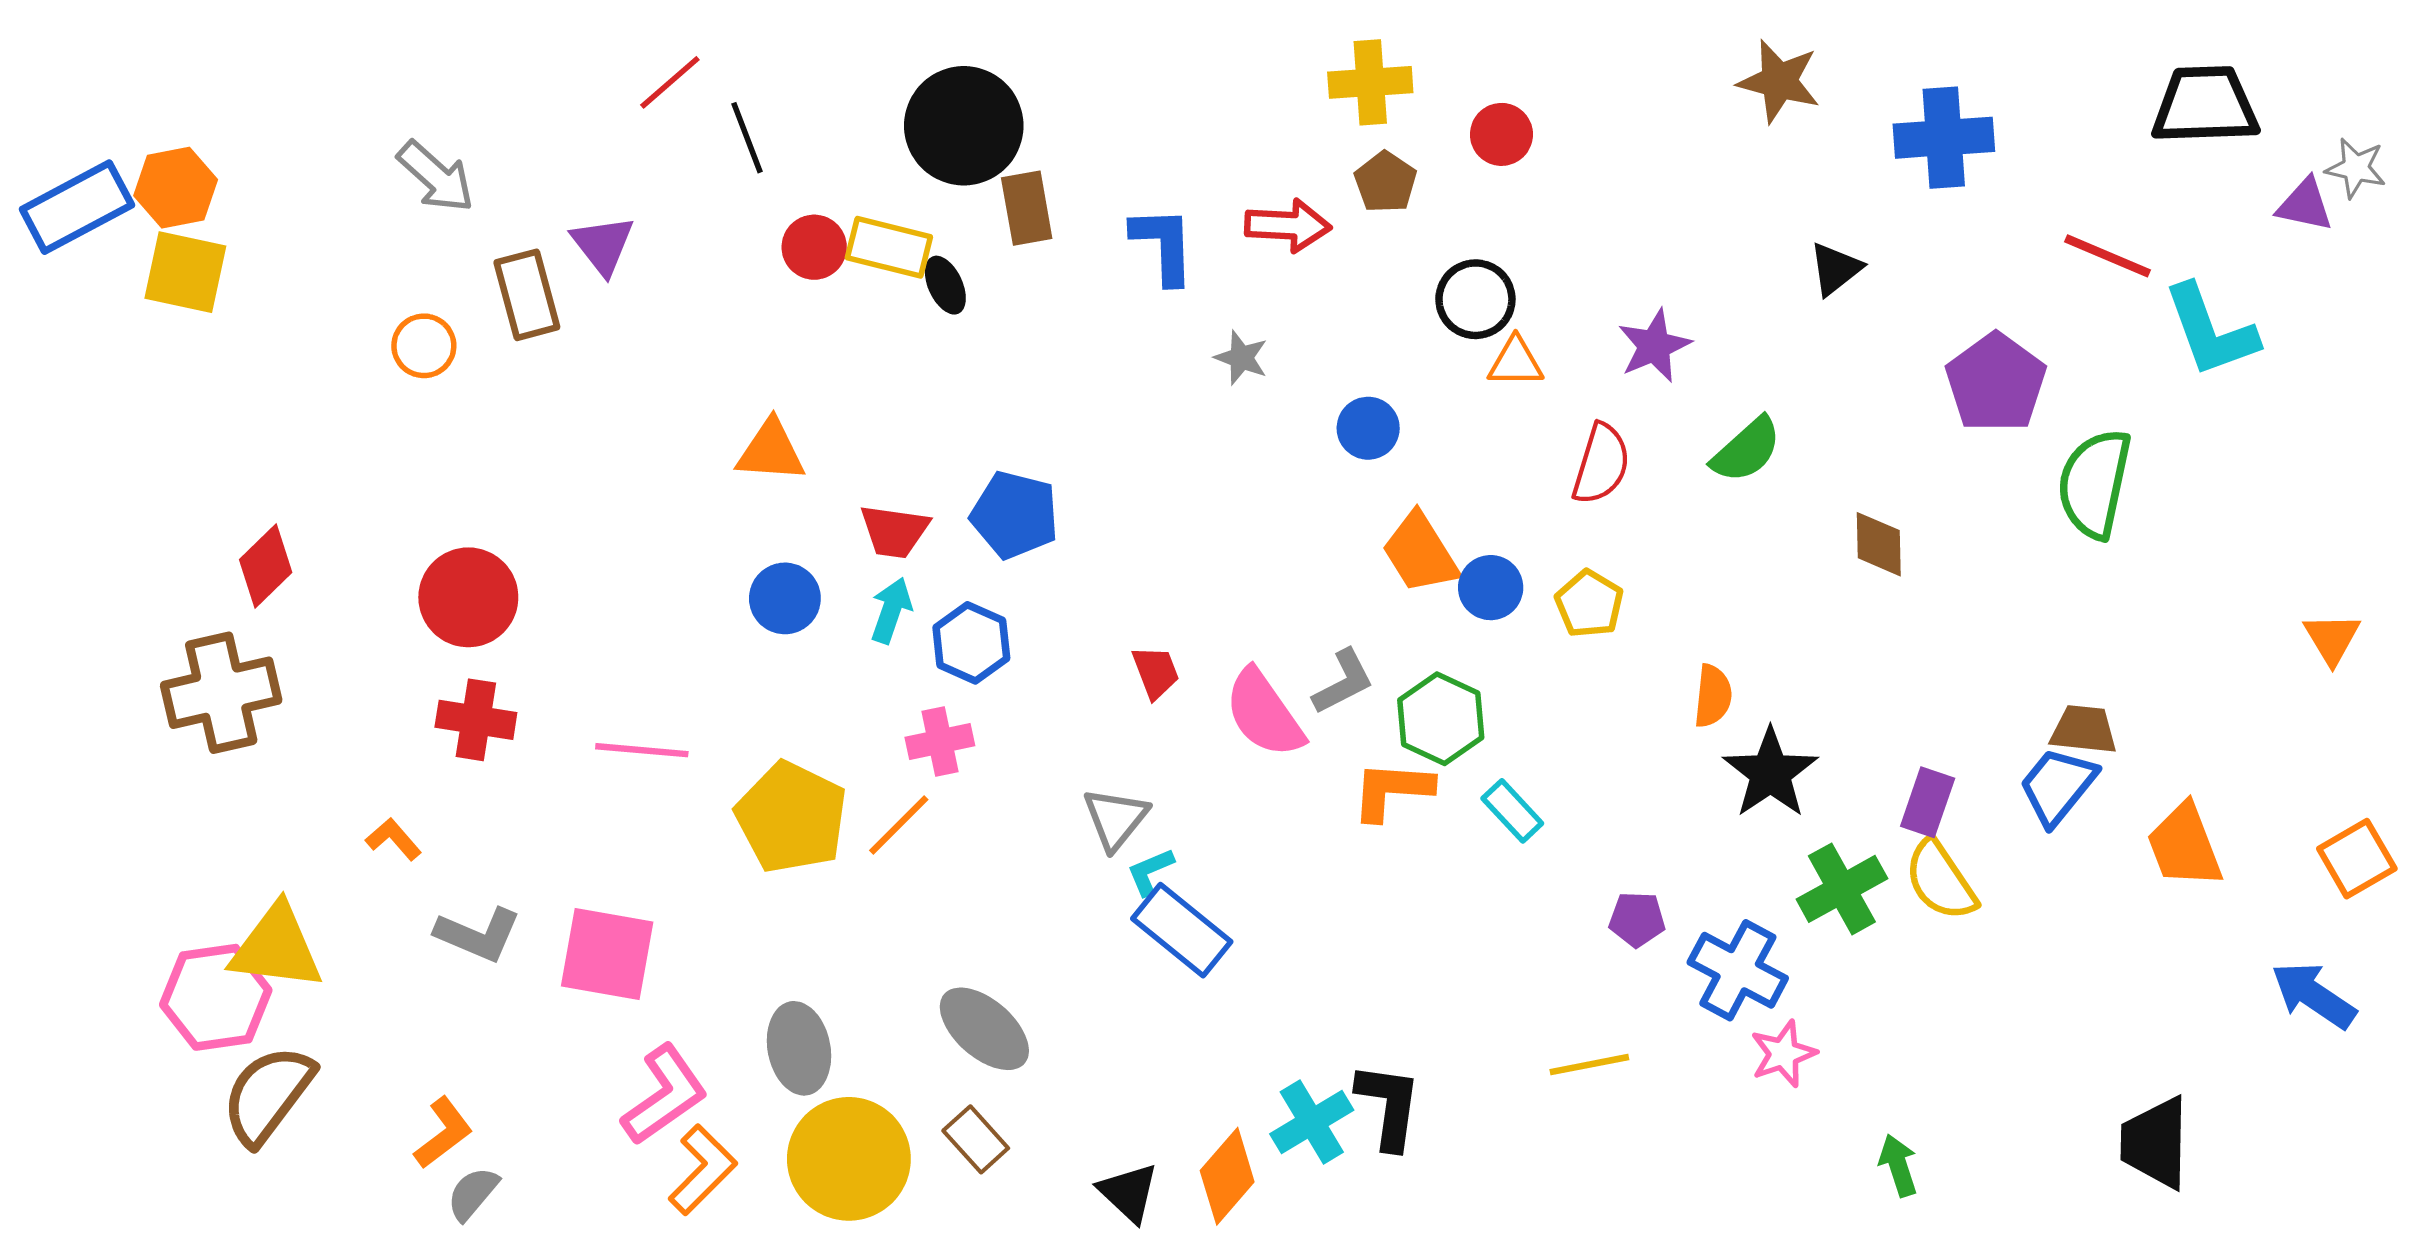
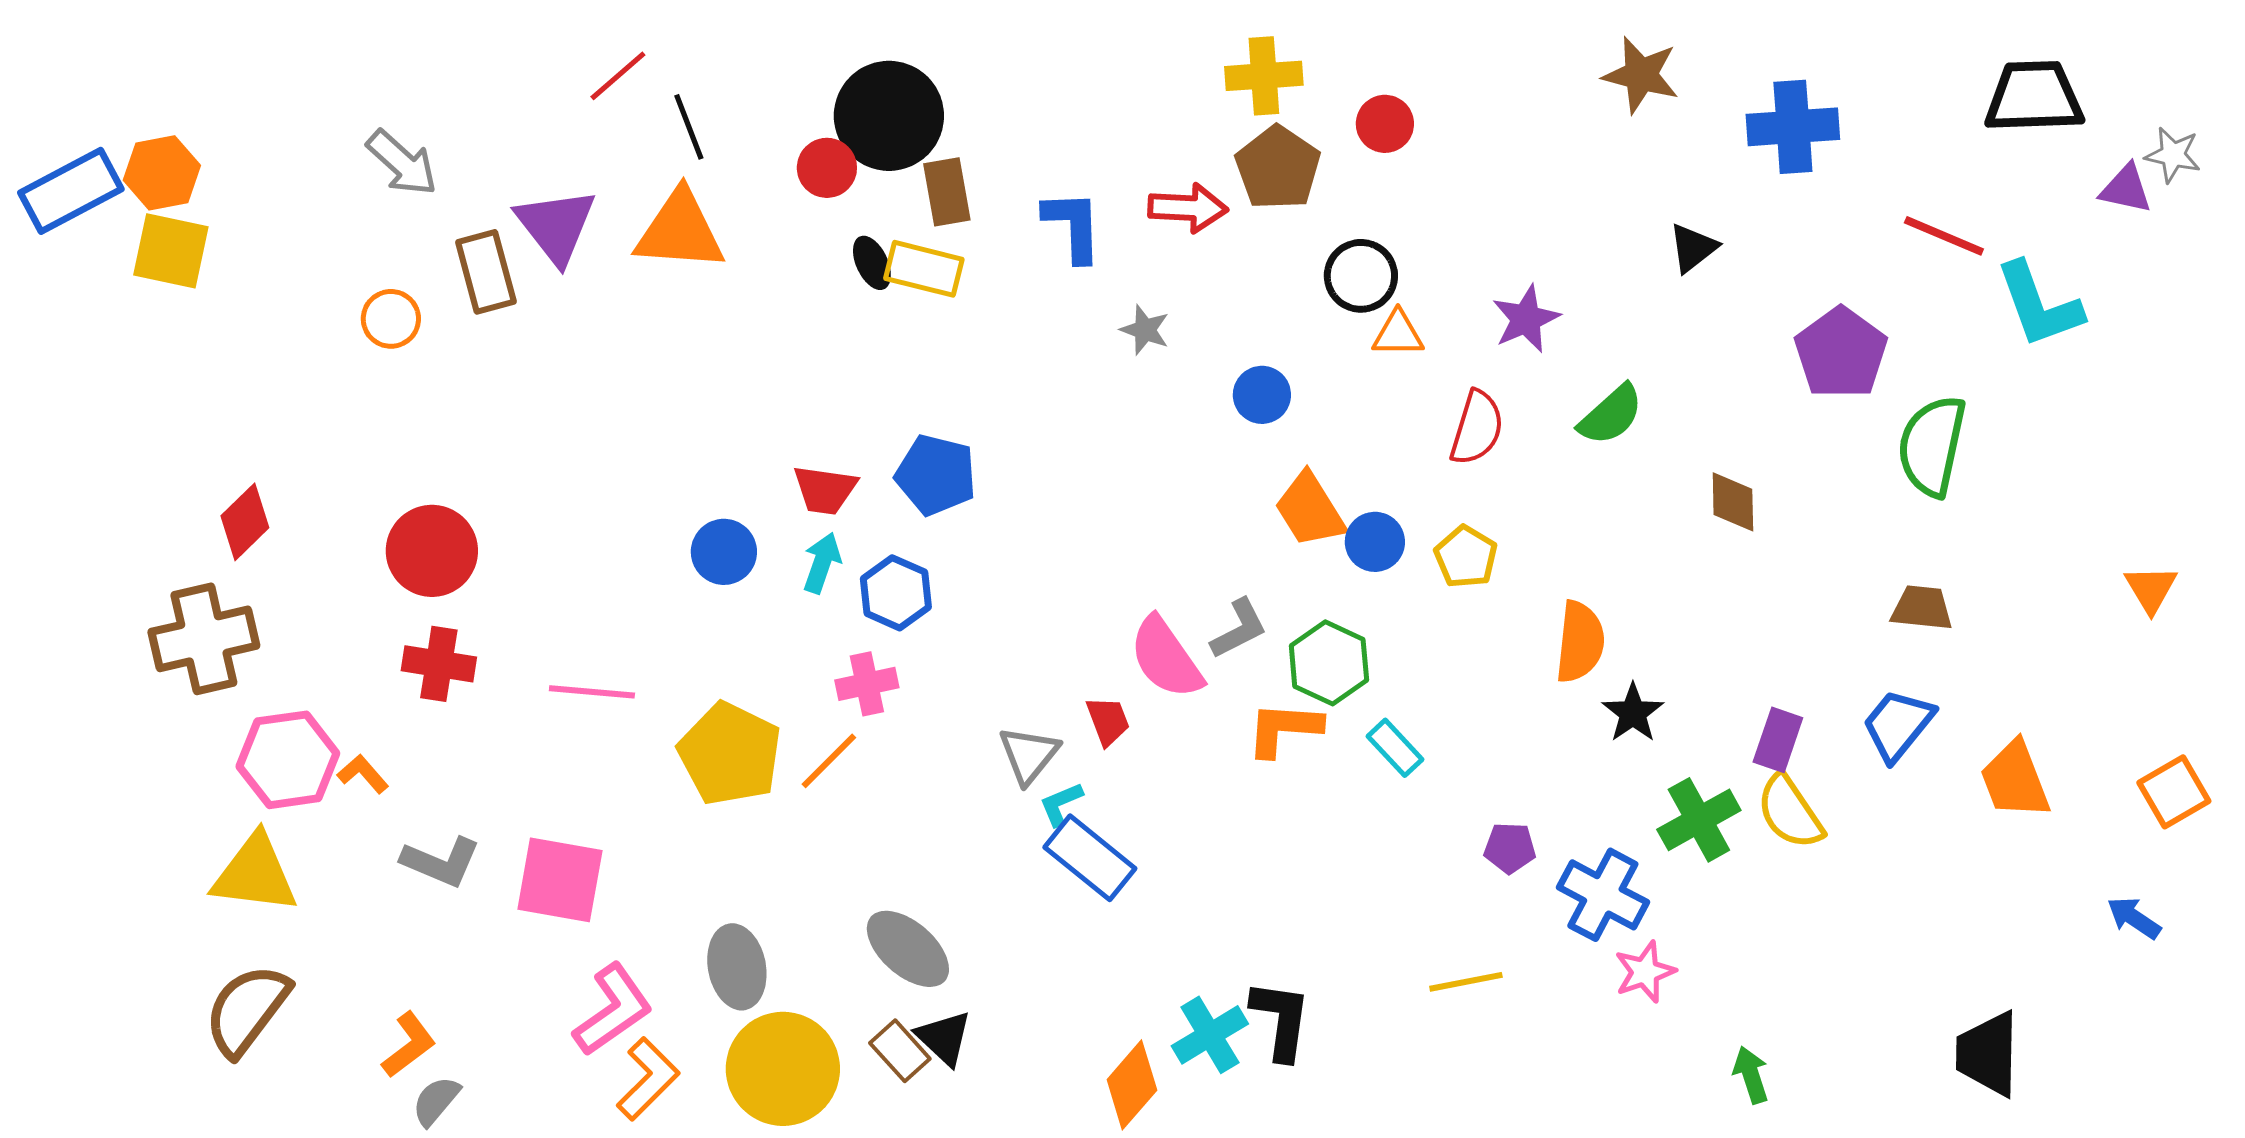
brown pentagon: (1385, 182) -> (1278, 168), size x1.5
purple triangle: (603, 245) -> (556, 226), size x1.4
red circle: (814, 247) -> (827, 168), moved
yellow rectangle: (889, 247) -> (924, 269), moved
orange triangle: (771, 451) -> (680, 231), moved, size x1.4
red trapezoid: (1156, 672) -> (1108, 721), moved
orange semicircle: (1713, 696) -> (1580, 642), size x1.4
brown trapezoid: (2084, 730) -> (1922, 608), moved
black star: (1770, 773) -> (1633, 713), size x0.7
blue arrow: (2313, 995) -> (2134, 918), size x0.7
pink hexagon: (216, 997) -> (288, 760), moved
black triangle: (1129, 1193) -> (944, 1038), moved

